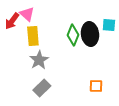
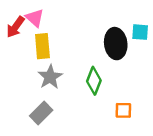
green diamond: (73, 35) -> (94, 81), moved
gray rectangle: (42, 88) -> (41, 113), moved

